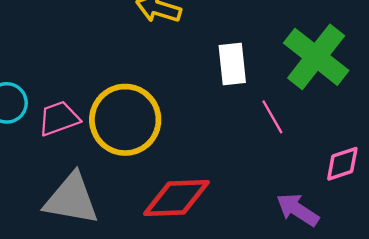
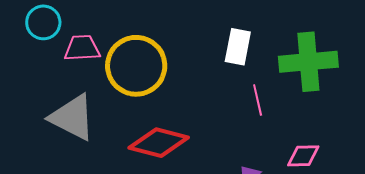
green cross: (316, 57) -> (308, 62), turned 30

